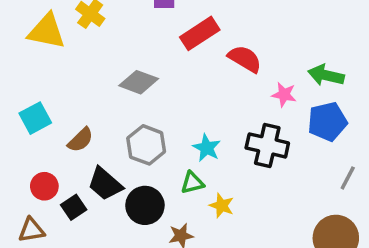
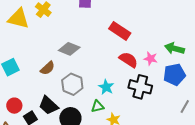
red rectangle: (200, 33) -> (120, 31), moved, turned 65
red semicircle: (245, 59) -> (128, 60), moved
brown semicircle: (80, 140) -> (47, 68), moved

